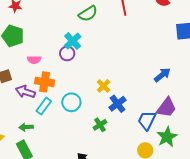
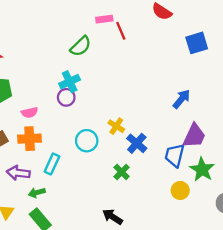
cyan cross: (73, 41) -> (70, 82), turned 30
orange cross: (45, 82) -> (30, 139), moved
purple arrow: (25, 92) -> (18, 173), moved
cyan circle: (71, 102) -> (87, 141), moved

